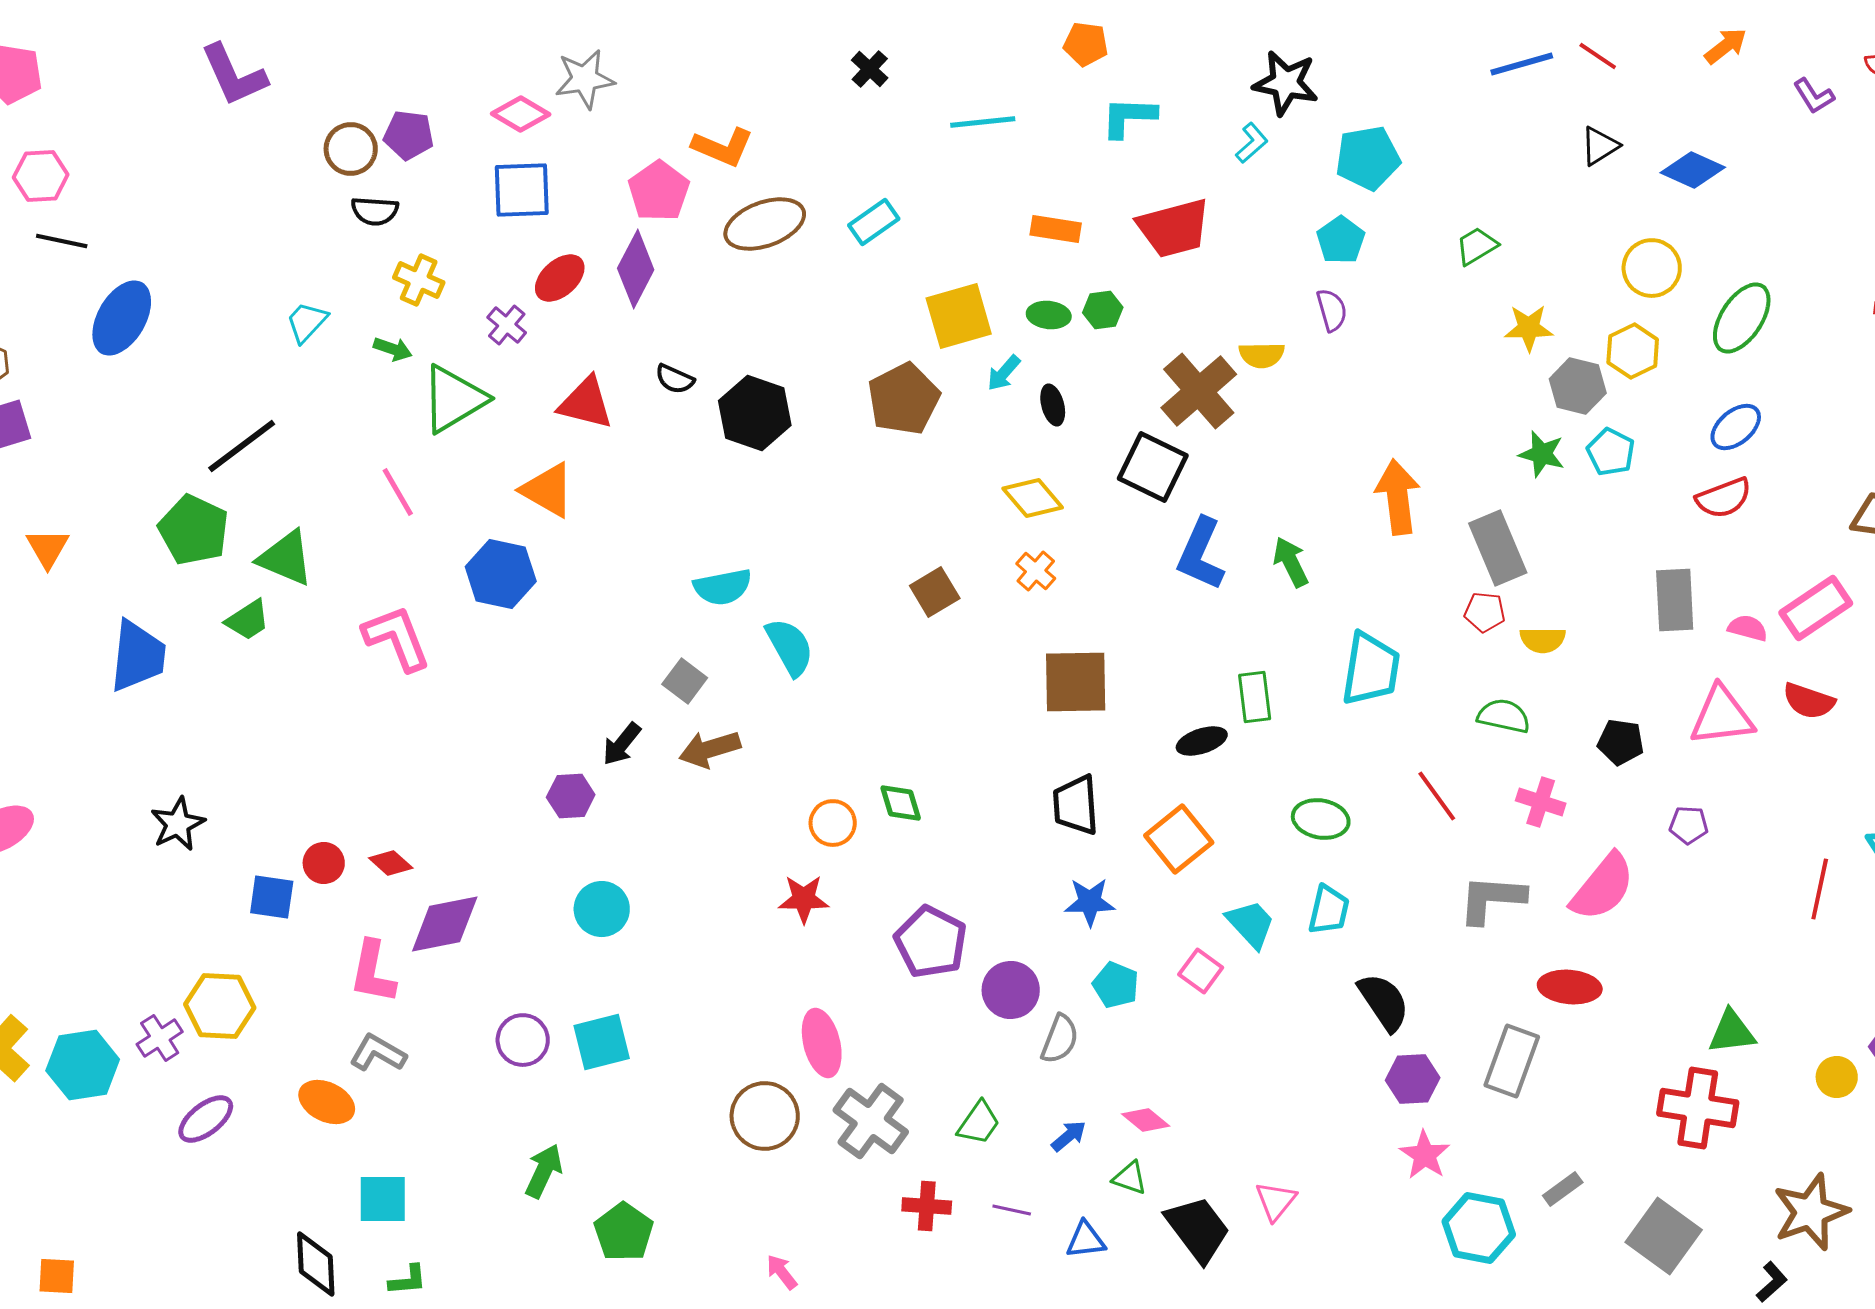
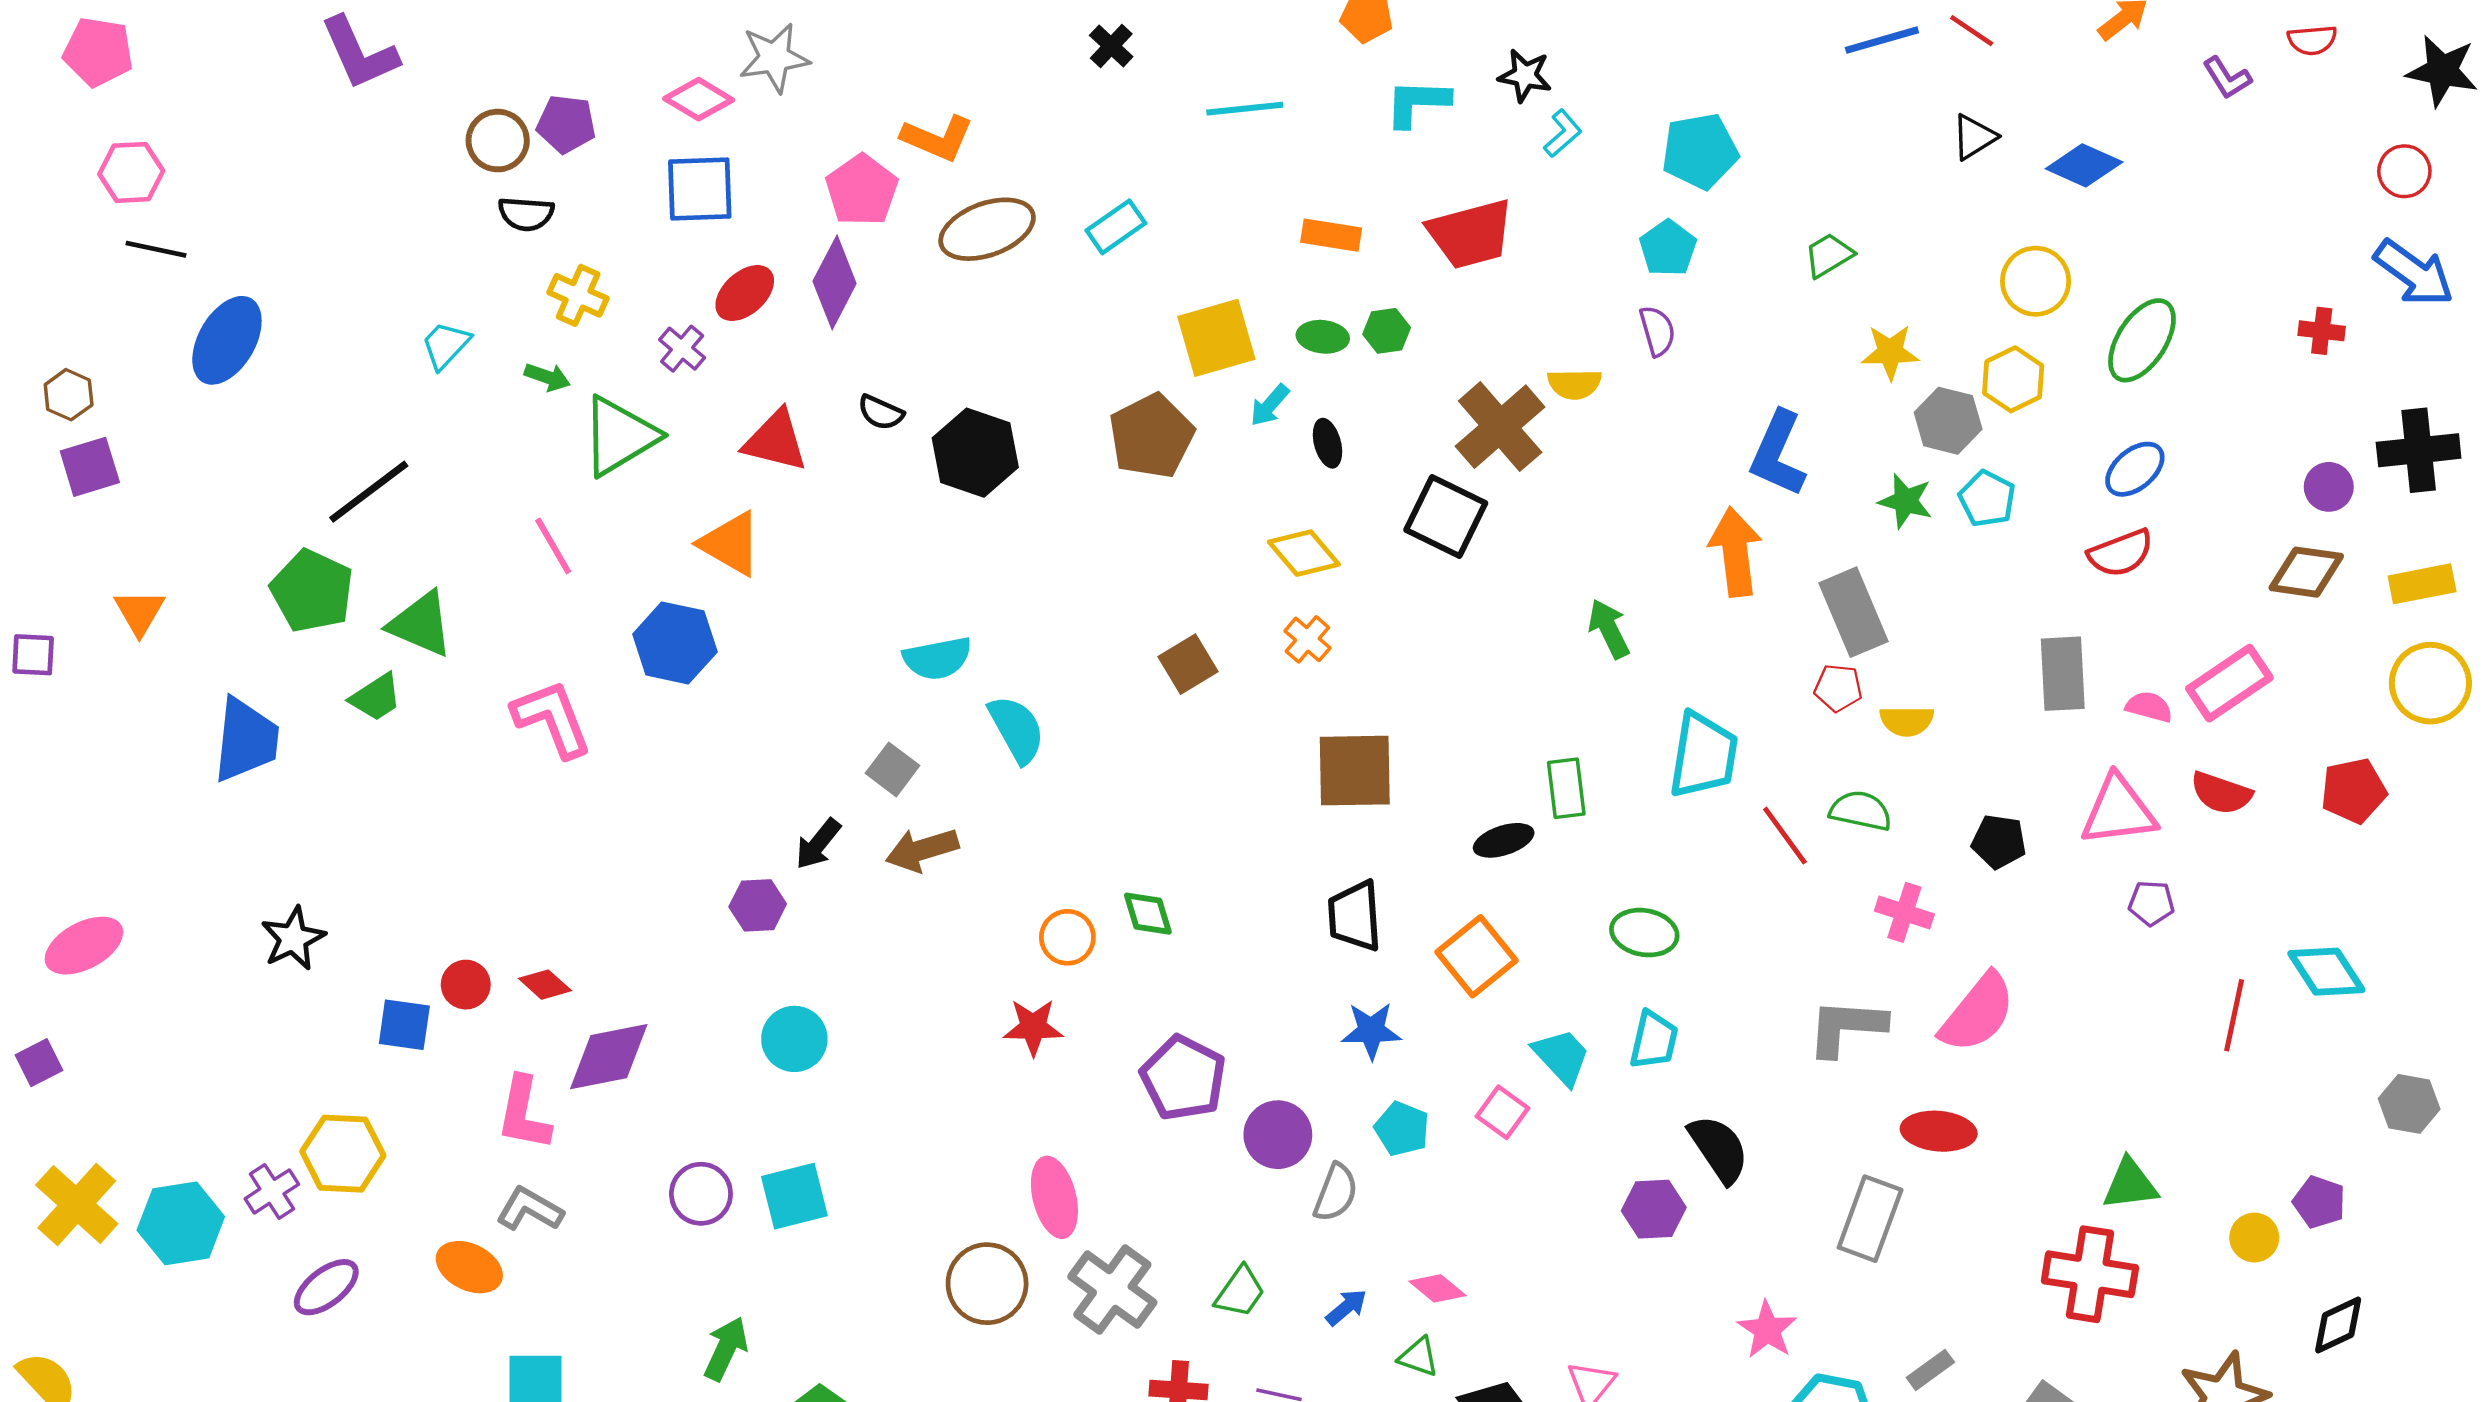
black star: (1286, 83) -> (1525, 76), moved, size x0.7
blue L-shape: (1201, 554) -> (1778, 454), moved
red line: (1437, 796) -> (1785, 836), moved
purple pentagon: (1689, 825) -> (2151, 903), moved
purple hexagon: (1413, 1079) -> (1654, 1209), moved

